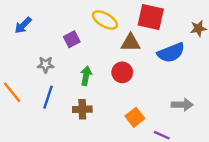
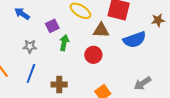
blue arrow: (23, 25) -> (22, 14), moved, turned 77
green arrow: (86, 76) -> (64, 43), moved
gray arrow: (182, 105) -> (143, 83), turned 144

